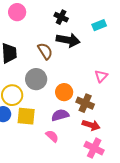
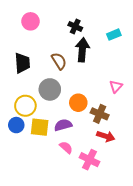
black arrow: (68, 40) -> (82, 50), turned -95
purple semicircle: (60, 115) -> (63, 125), moved
pink cross: (94, 148) -> (89, 160), moved

